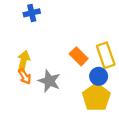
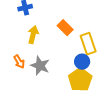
orange rectangle: (79, 56) -> (65, 28), moved
yellow arrow: (23, 61) -> (33, 35), moved

